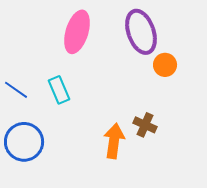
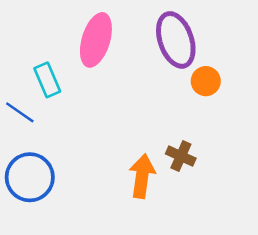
cyan rectangle: (59, 90) -> (47, 80), moved

